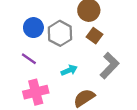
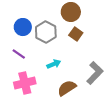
gray L-shape: (110, 66) -> (95, 73), moved

